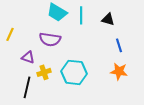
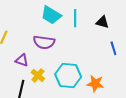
orange star: (119, 71) -> (95, 84), moved
yellow cross: (44, 72) -> (38, 75), turned -32

